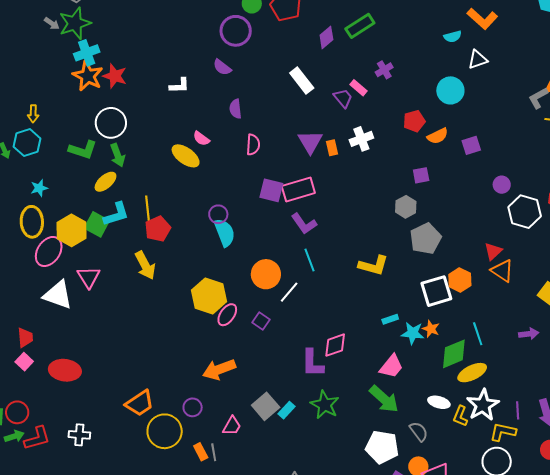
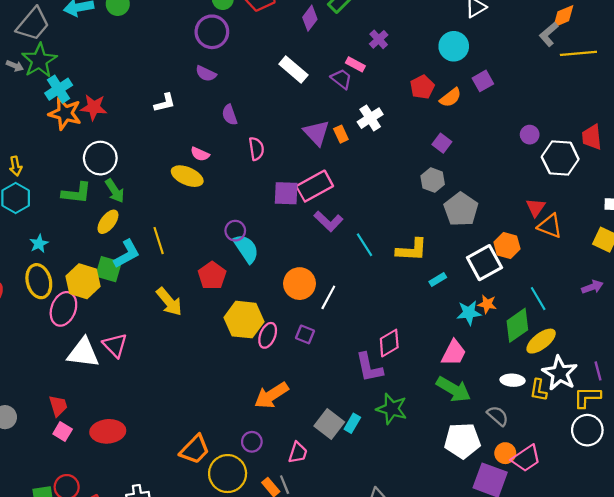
purple square: (471, 145) -> (483, 81), moved
purple square: (421, 175) -> (442, 143), turned -30
red pentagon: (158, 229) -> (212, 275), moved
cyan line: (310, 260) -> (364, 245), moved
pink triangle: (89, 277) -> (115, 345), moved
cyan rectangle: (390, 319) -> (438, 280), moved

